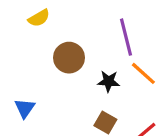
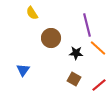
yellow semicircle: (39, 18) -> (32, 13), turned 88

